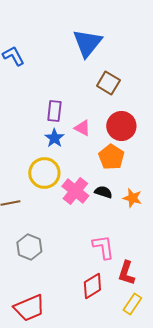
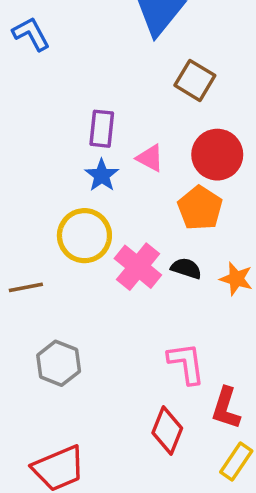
red diamond: (92, 286) -> (167, 430), turned -36

